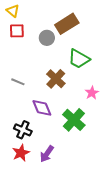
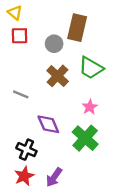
brown rectangle: (67, 24) -> (77, 28), turned -45
brown cross: (56, 79) -> (58, 76), moved
pink star: (92, 93) -> (90, 107), moved

